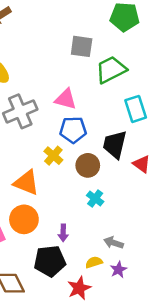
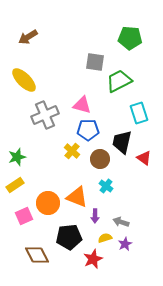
orange triangle: (26, 183) -> (77, 197), moved
purple arrow: (63, 233) -> (95, 216), moved

